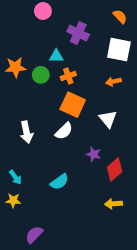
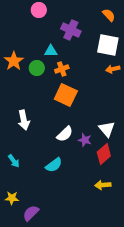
orange star: (15, 67) -> (14, 61), turned -30
orange arrow: (113, 81) -> (113, 69), moved
white triangle: (108, 119) -> (107, 129), moved
white semicircle: (64, 131) -> (65, 134), moved
yellow star: (13, 200) -> (12, 198), moved

